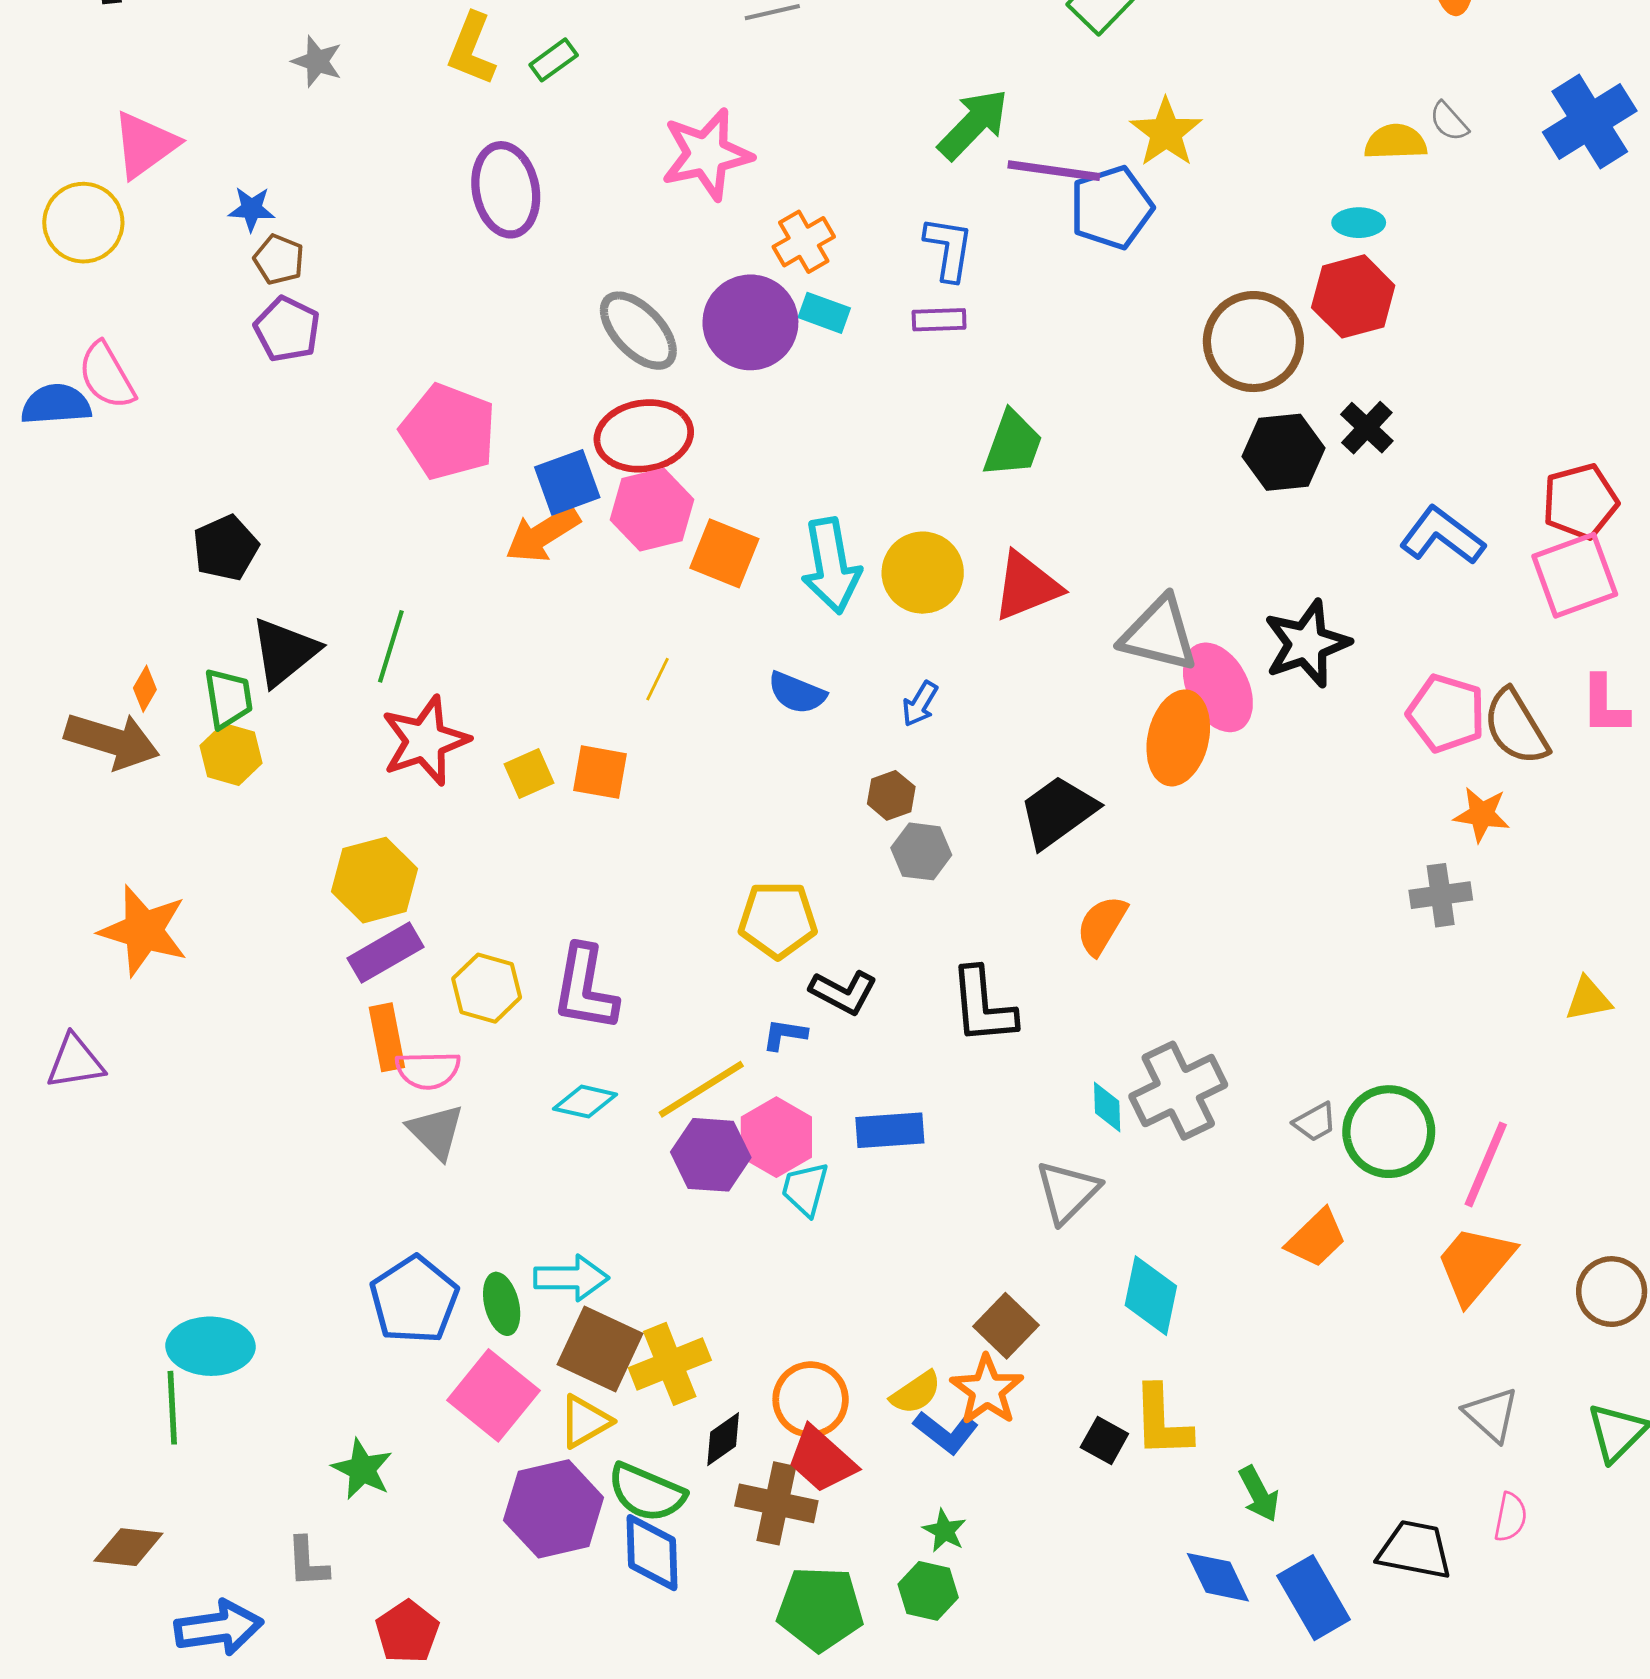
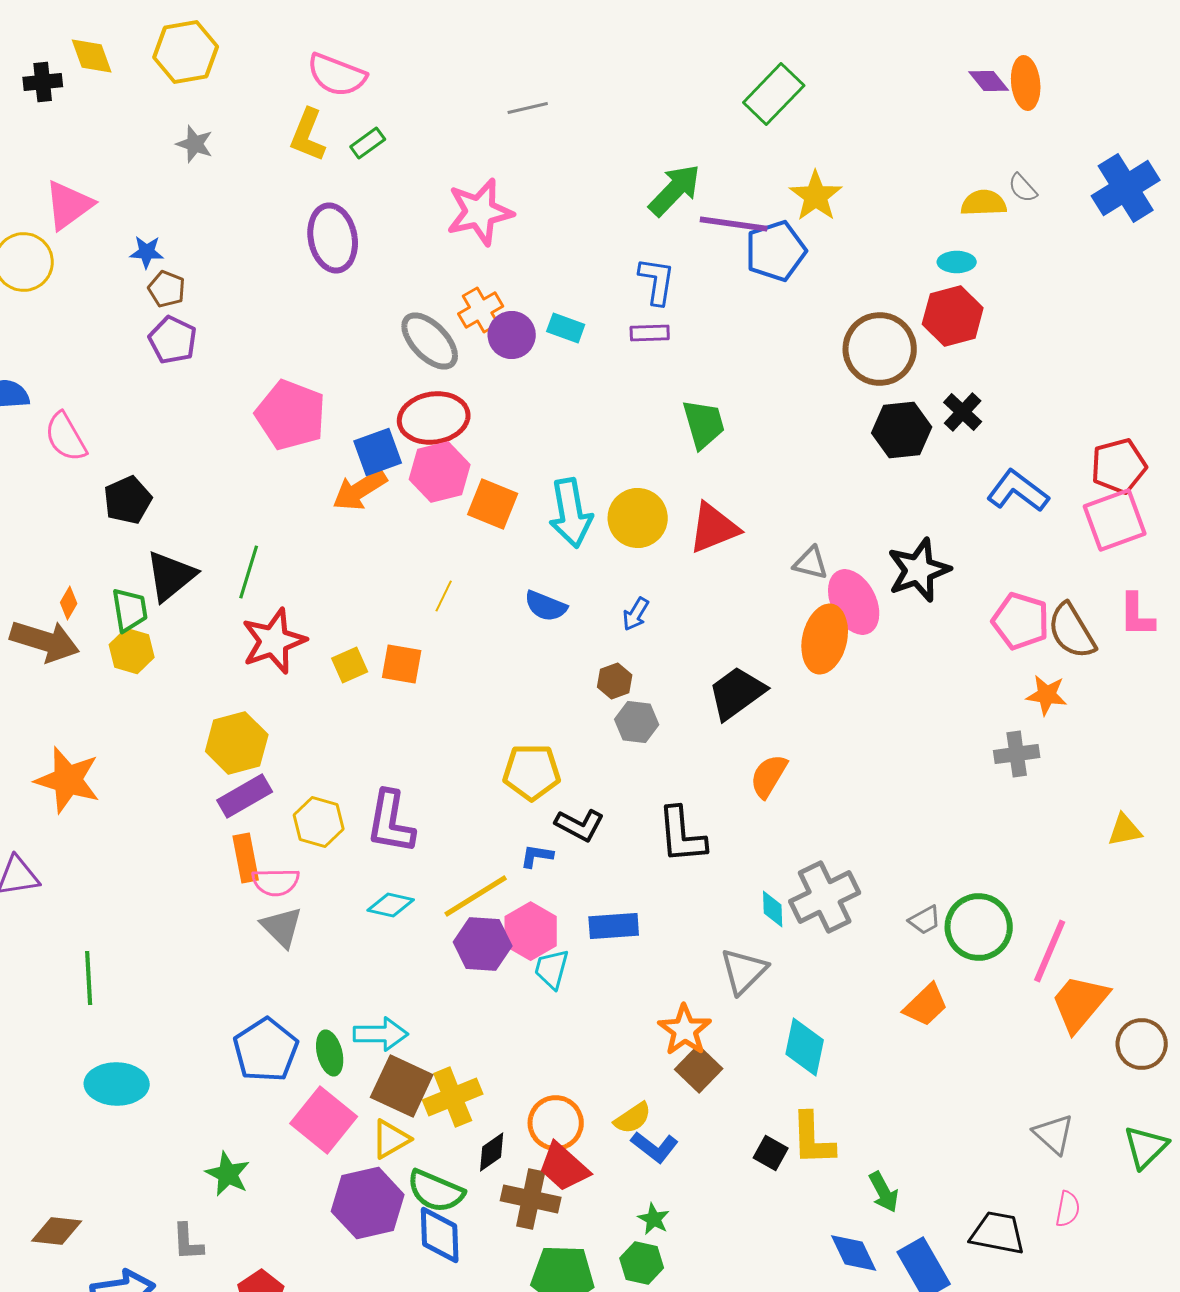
orange cross: (804, 242) -> (481, 310), moved
purple circle: (750, 322) -> (512, 335), size x0.7
pink semicircle: (107, 376) -> (66, 437), moved
green trapezoid: (1013, 444) -> (704, 424), turned -36
gray triangle: (1159, 634) -> (811, 563), size x0.6
orange trapezoid: (1475, 1264) -> (1080, 1003), moved
orange star: (987, 1390) -> (685, 1030), moved
green line: (172, 1408) -> (89, 978), moved

